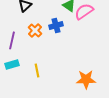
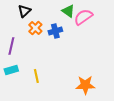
orange cross: (35, 30) -> (35, 28), moved

